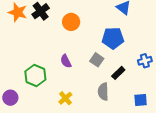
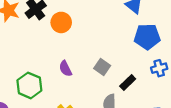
orange circle: (71, 22) -> (61, 22), moved
blue pentagon: (113, 38) -> (147, 37), moved

